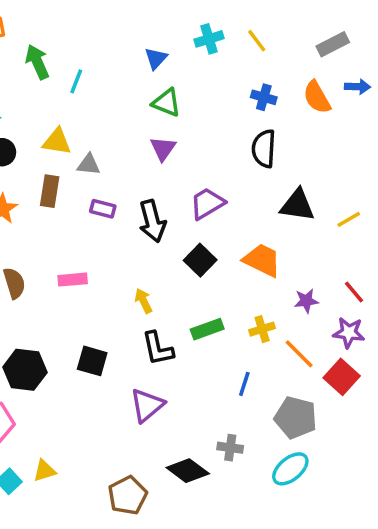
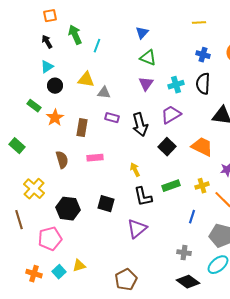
cyan cross: (209, 39) -> (176, 85), moved
yellow line: (257, 41) -> (199, 23), turned -56
brown rectangle: (50, 191) -> (82, 128), moved
black diamond: (188, 471) -> (188, 282), moved

